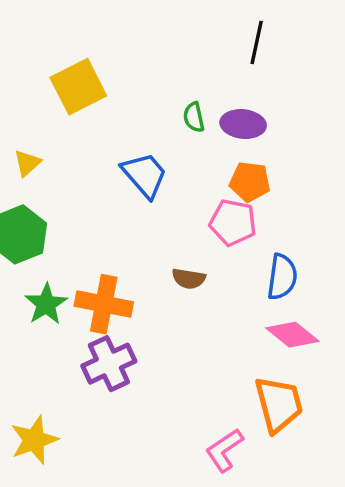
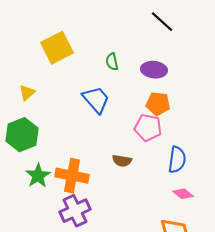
black line: (257, 42) -> (162, 22), turned -60
green semicircle: (194, 117) -> (112, 62), moved
pink diamond: (292, 335) -> (183, 194), size x0.7

